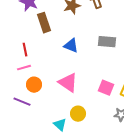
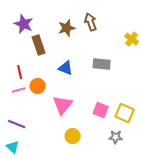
pink triangle: (68, 83) -> (63, 105), turned 35
orange circle: (34, 85) -> (38, 86), moved
cyan triangle: (60, 125) -> (13, 147), moved

